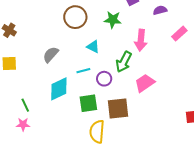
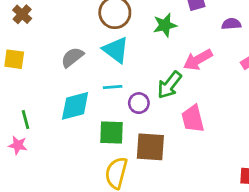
green star: (113, 20) -> (165, 25), turned -30
pink arrow: (141, 40) -> (198, 60), turned 45
cyan triangle: (93, 47) -> (116, 50), moved, size x1.5
pink trapezoid: (145, 83) -> (193, 119), turned -80

